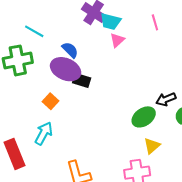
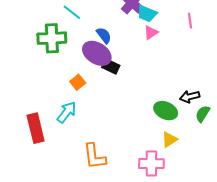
green ellipse: (144, 117) -> (166, 111), turned 50

